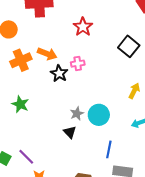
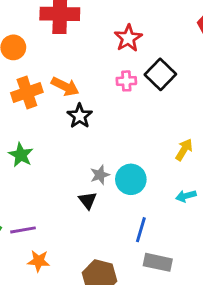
red star: (83, 27) -> (128, 38), moved
black square: (129, 46) -> (160, 74), moved
pink cross: (78, 64) -> (126, 81), moved
purple line: (26, 157) -> (23, 230), turned -60

